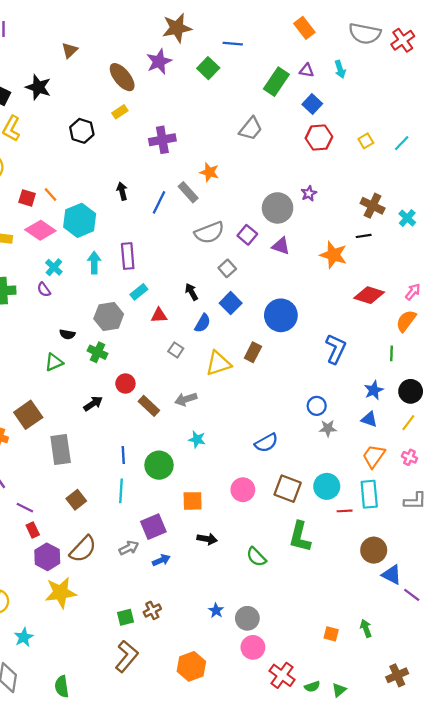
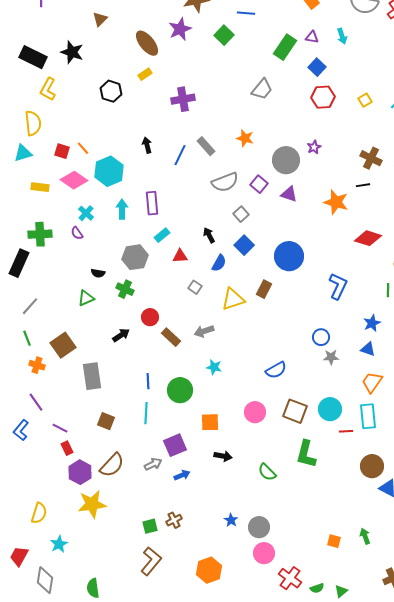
orange star: (209, 172) -> (245, 138), moved
brown square: (76, 500) -> (106, 421), turned -30

